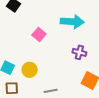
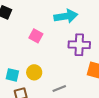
purple cross: (79, 52) -> (79, 45), size x1.5

